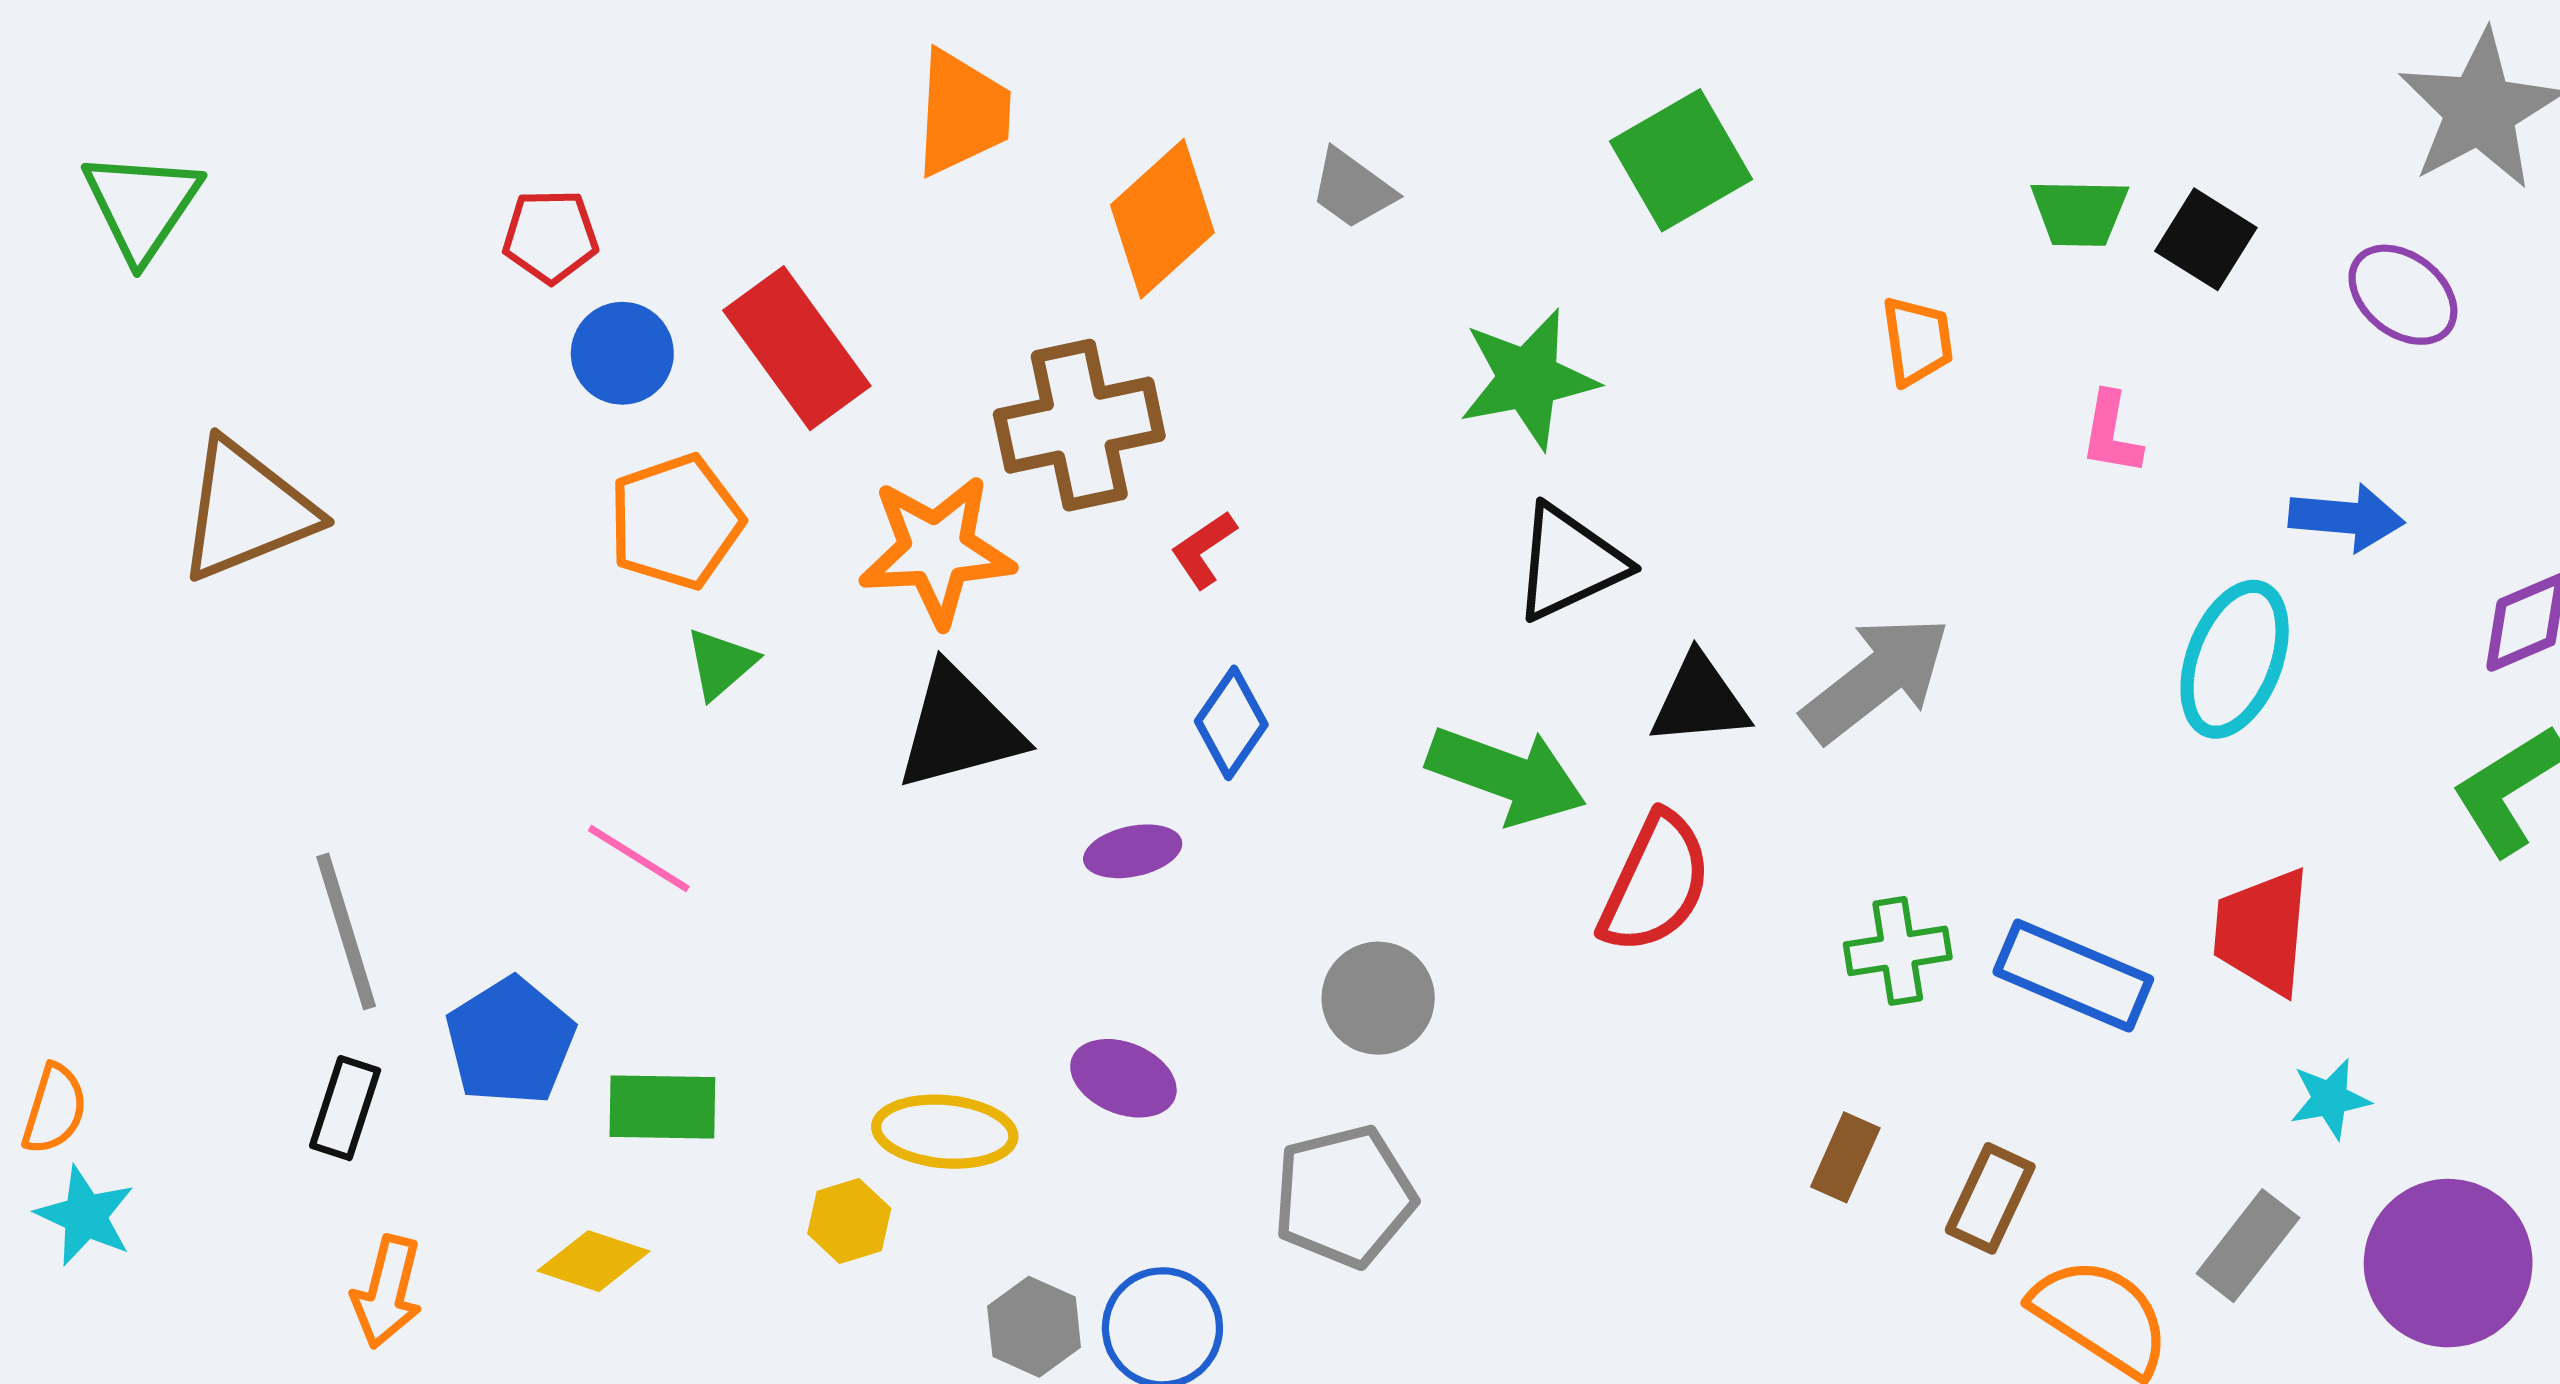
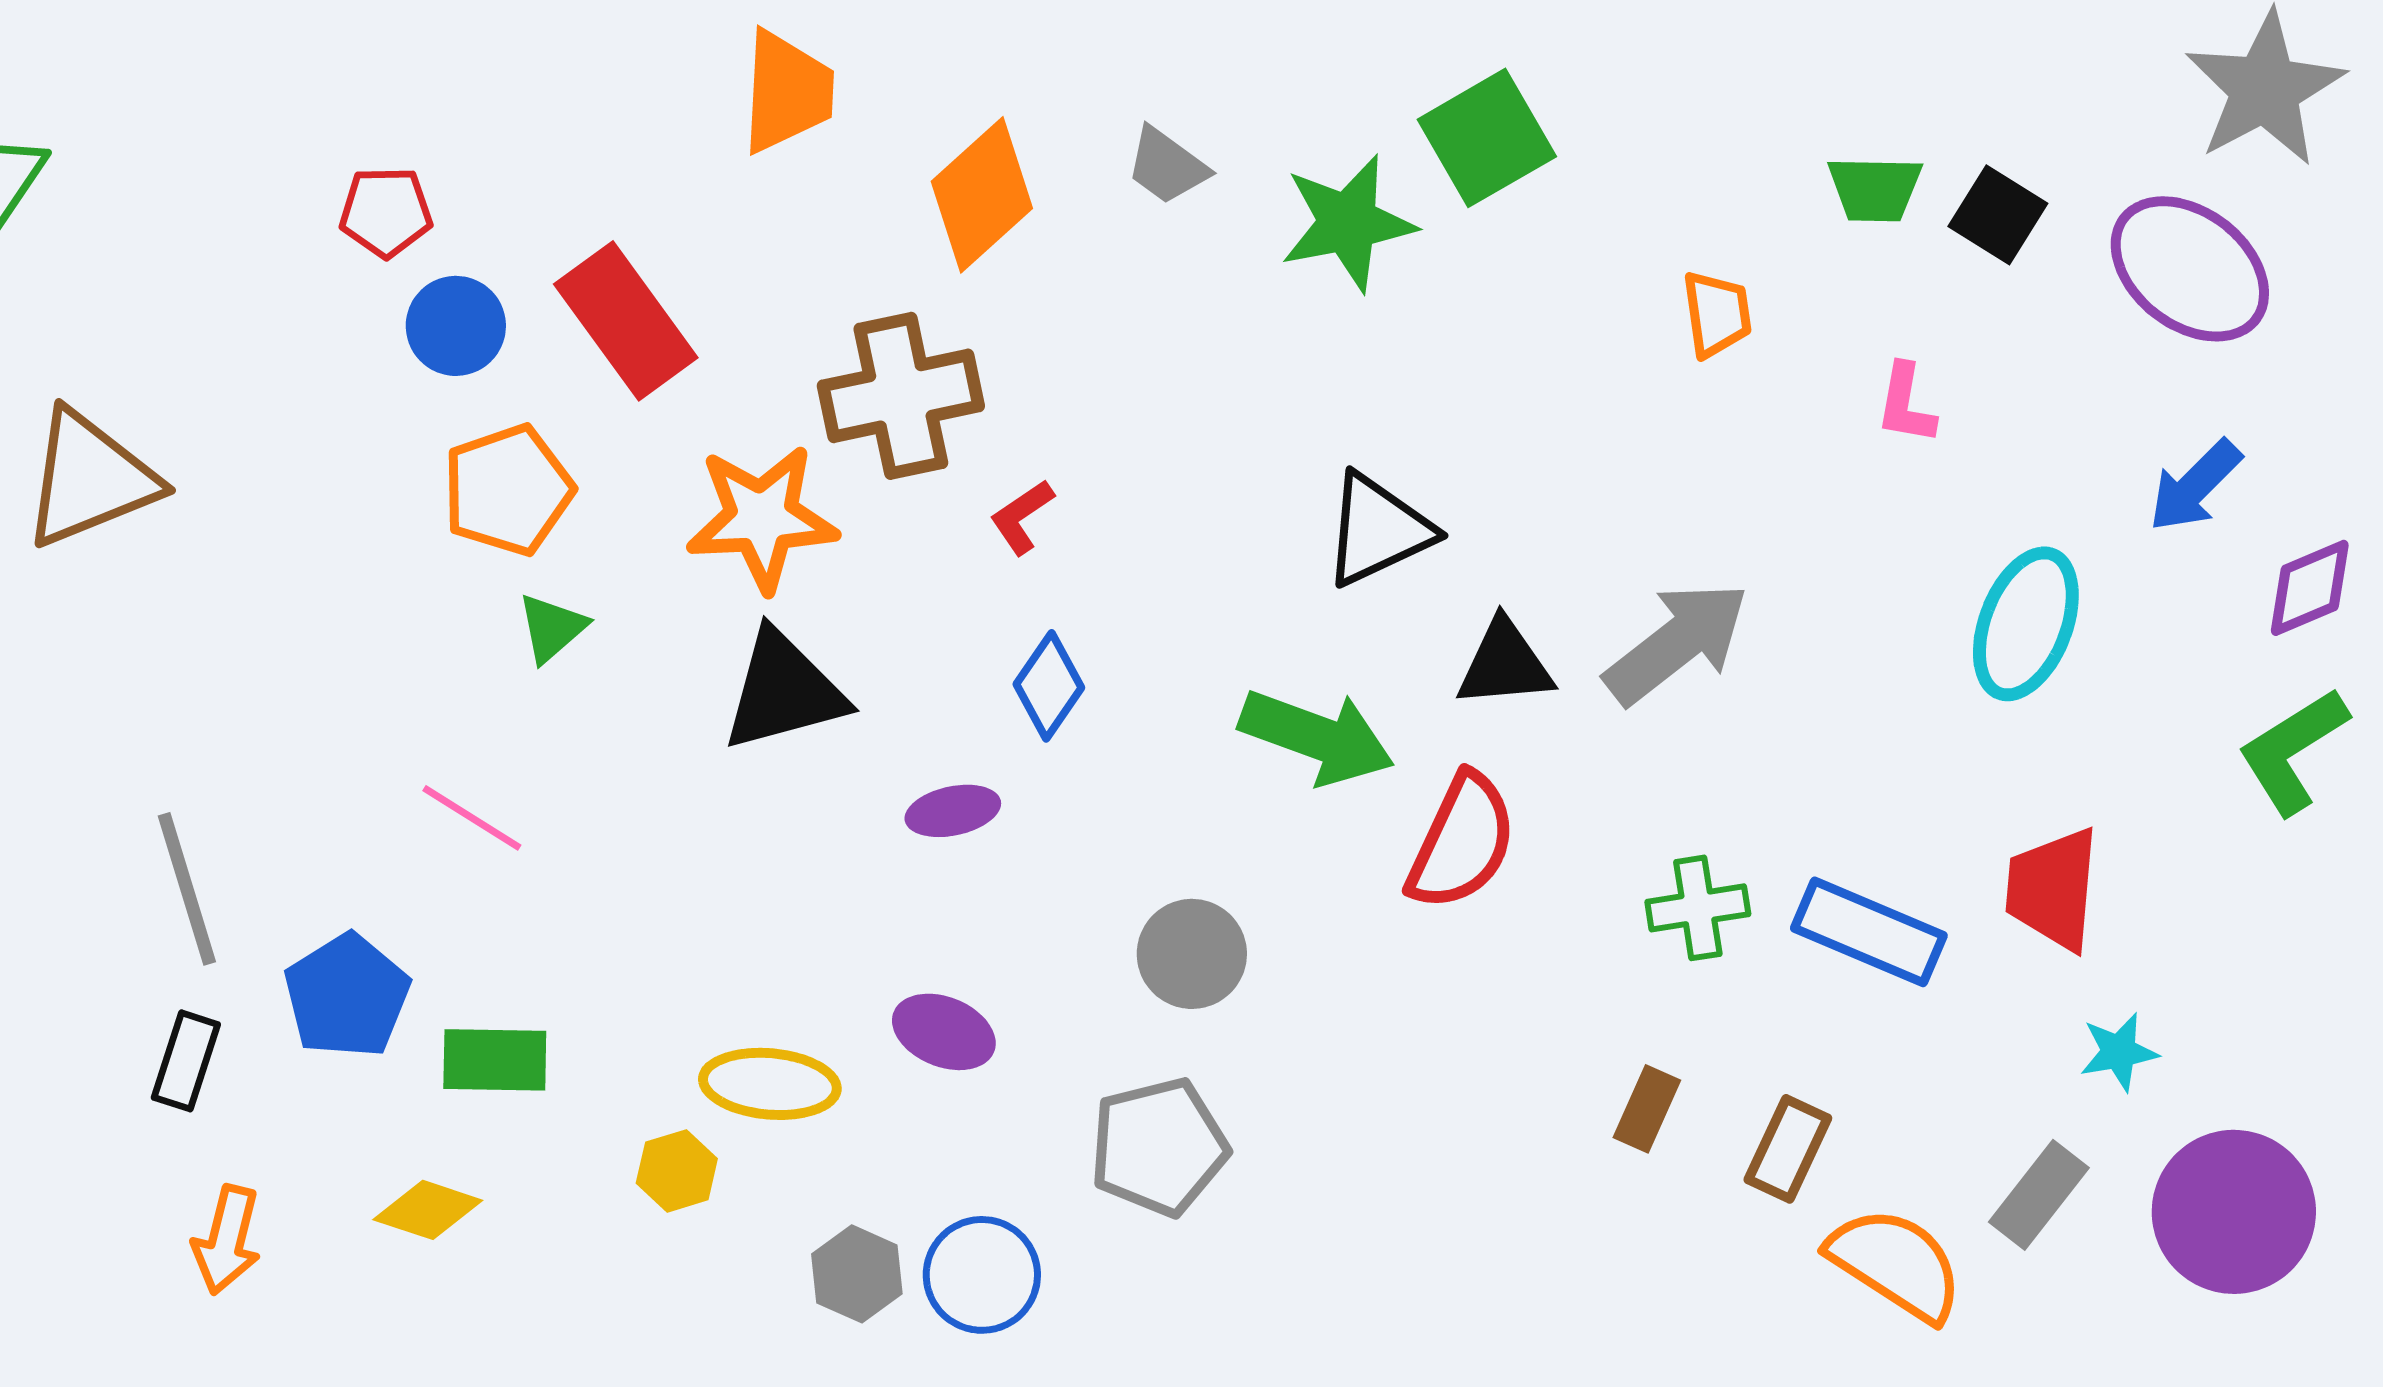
purple ellipse: (2403, 295) -> (2190, 269), size x1.5
green star: (1528, 379) -> (1348, 223), moved
blue arrow: (2346, 518) -> (2195, 486), moved, turned 130

